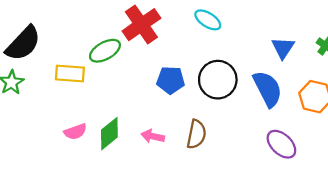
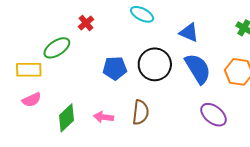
red cross: (141, 25) -> (86, 23), size x0.5
blue triangle: (283, 48) -> (189, 33), moved, turned -35
pink semicircle: (75, 132) -> (32, 100), moved

